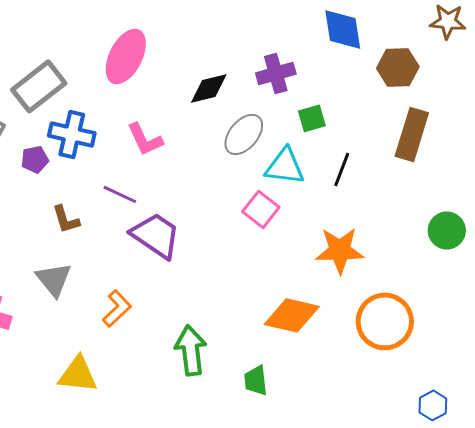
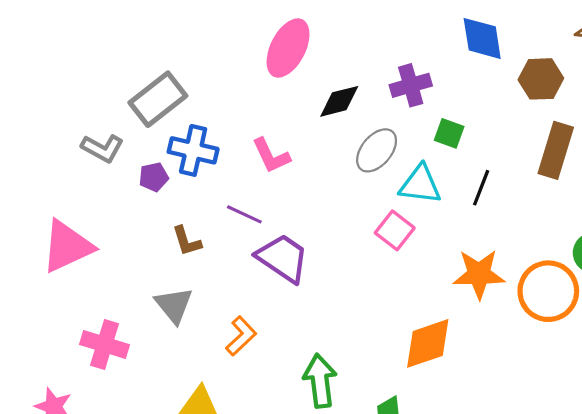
pink ellipse: (126, 56) -> (288, 48), moved
green square: (312, 118) -> (449, 133), turned 36
orange diamond: (292, 315) -> (428, 343), turned -32
orange circle: (385, 321) -> (548, 291), moved

